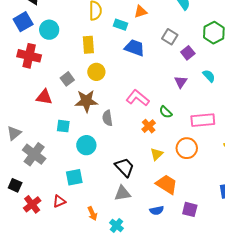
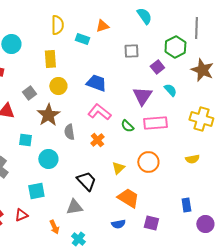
gray square: (170, 37) -> (131, 51), turned -35
blue trapezoid: (135, 48) -> (96, 83), moved
purple square: (188, 53) -> (157, 67), moved
purple triangle: (181, 82) -> (142, 96), size x1.5
brown star: (86, 101) -> (48, 115), turned -30
pink rectangle: (203, 120) -> (155, 123), moved
orange cross: (149, 126) -> (97, 140), moved
gray triangle: (123, 193) -> (74, 207), moved

